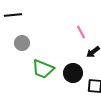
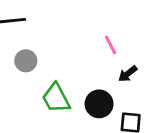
green trapezoid: (43, 69) -> (56, 98), turned 40

